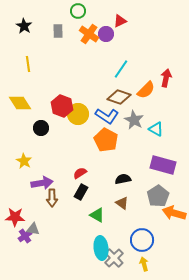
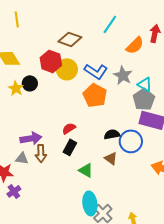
brown diamond: (119, 97) -> (70, 39), moved
yellow star: (24, 161) -> (16, 88), moved
gray pentagon: (158, 196) -> (144, 99), moved
gray triangle: (33, 229) -> (22, 158), moved
blue circle: (142, 240) -> (131, 141), moved

